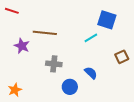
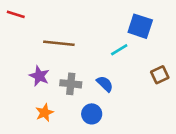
purple star: (22, 46) -> (39, 76), moved
blue semicircle: (91, 73) -> (105, 84), moved
orange star: (15, 90) -> (45, 113), moved

